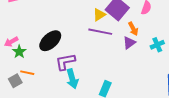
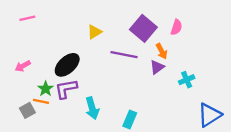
yellow triangle: (99, 15) -> (94, 32), moved
cyan cross: (157, 45) -> (187, 80), moved
green star: (19, 52) -> (46, 89), moved
purple L-shape: (65, 62) -> (66, 89), moved

